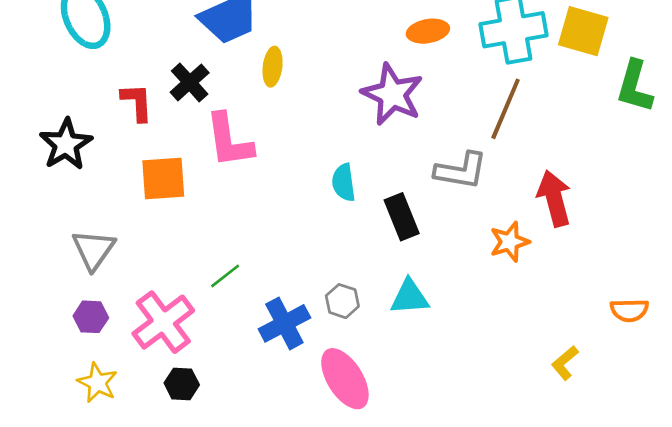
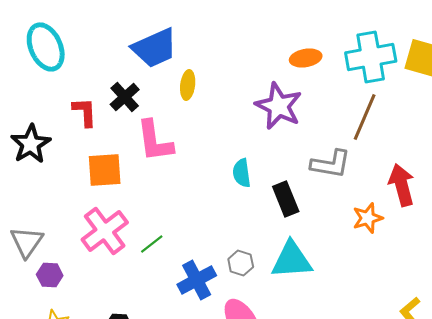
gray triangle: (93, 250) -> (27, 242), moved
cyan triangle: (409, 297) -> (292, 260), size x1.4
pink cross: (163, 322) -> (105, 231), moved

